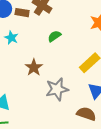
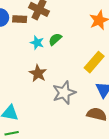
cyan star: (11, 38) -> (37, 43), moved

